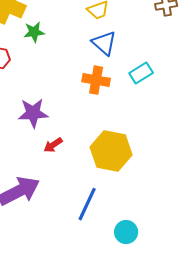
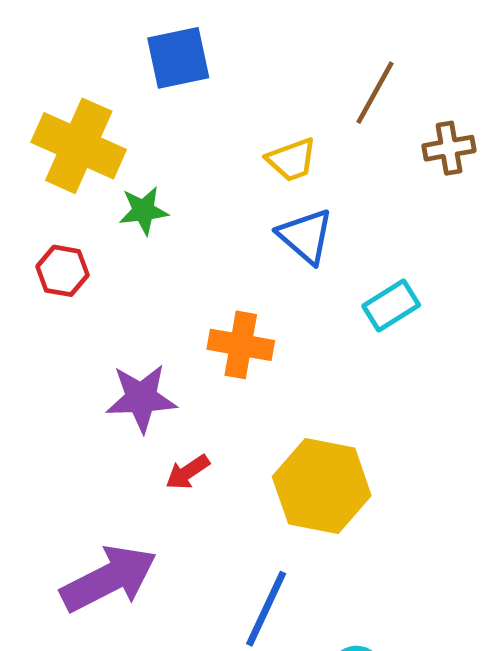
orange cross: (96, 80) -> (241, 345), moved

